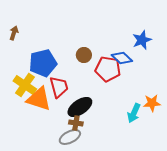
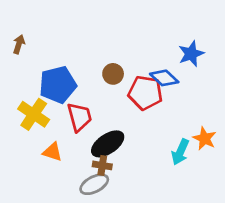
orange triangle: (39, 99) -> (52, 152), moved, size x0.6
orange star: (152, 103) -> (205, 139), turned 30

